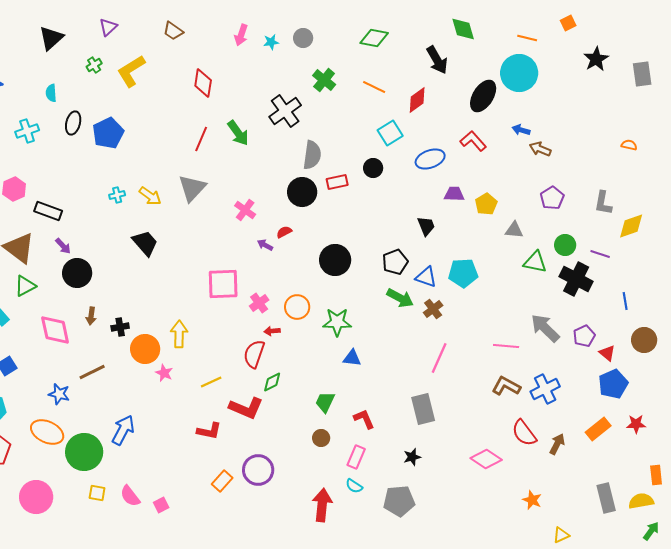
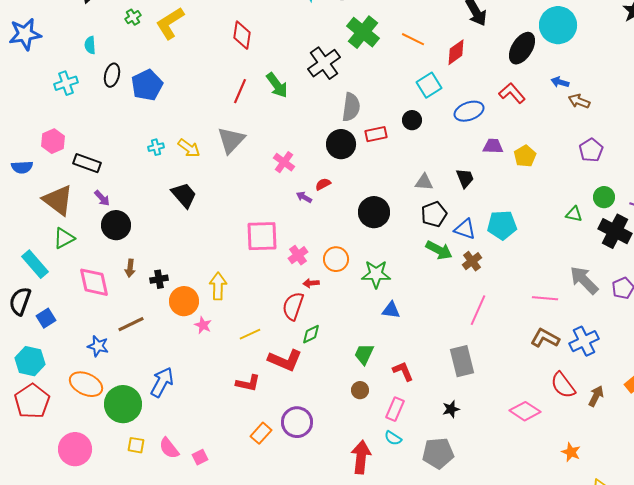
green cross: (324, 80) -> (363, 32), size x1.4
gray triangle: (514, 230) -> (424, 182), moved
green triangle: (535, 262) -> (574, 214), size x0.7

